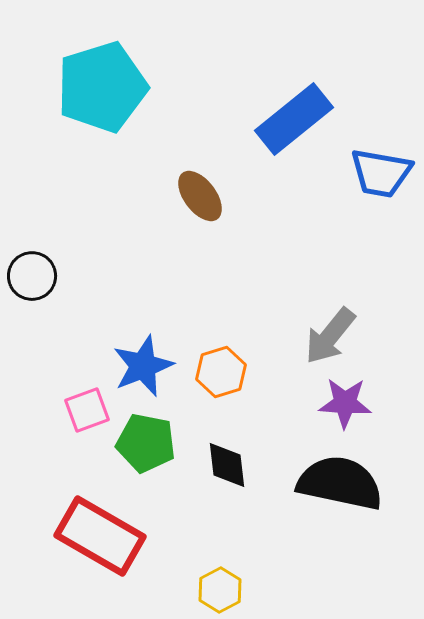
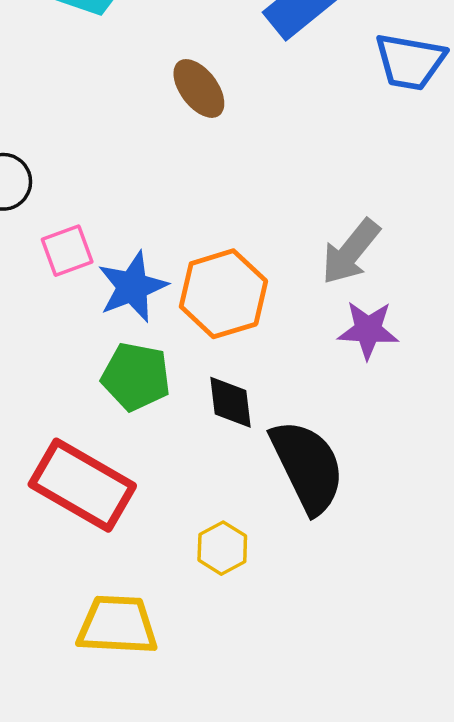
orange hexagon: (221, 372) -> (223, 294), size x1.5
pink square: (87, 410) -> (67, 251), moved
black semicircle: (340, 483) -> (307, 466), moved, turned 52

